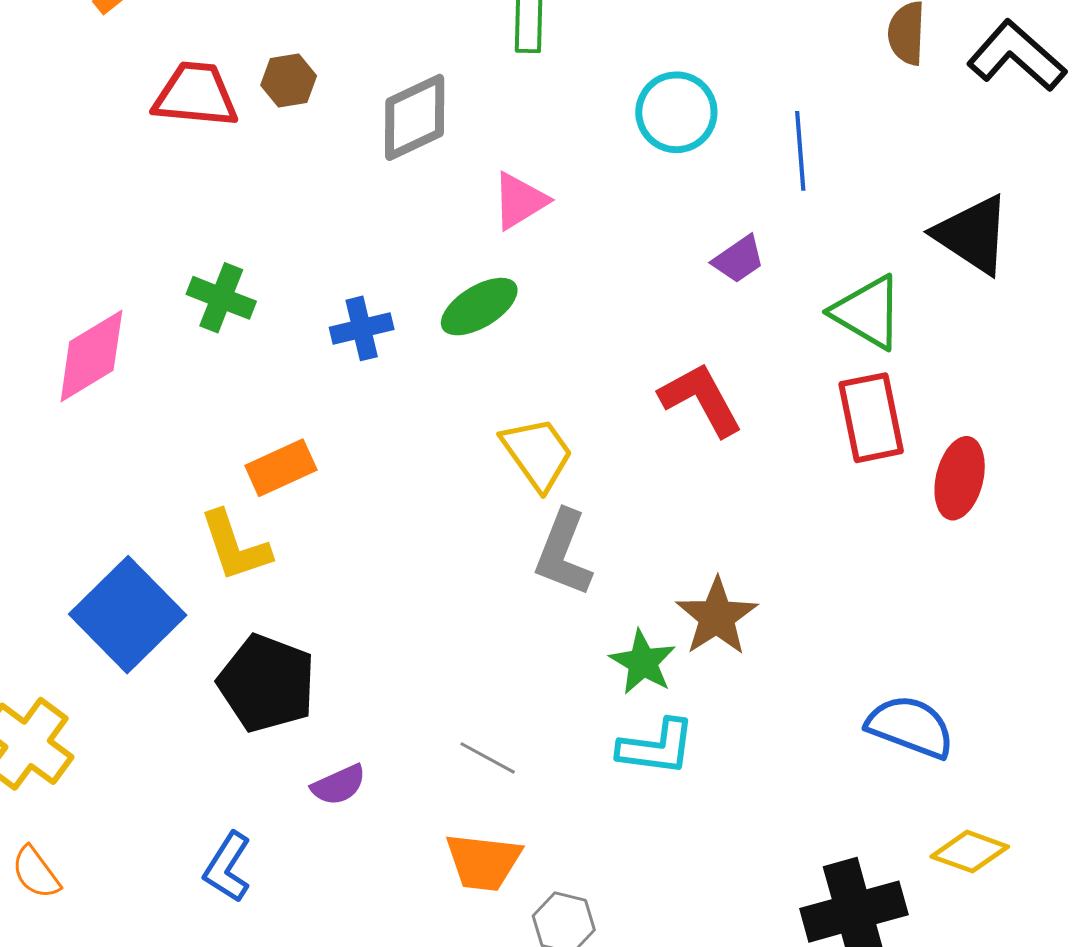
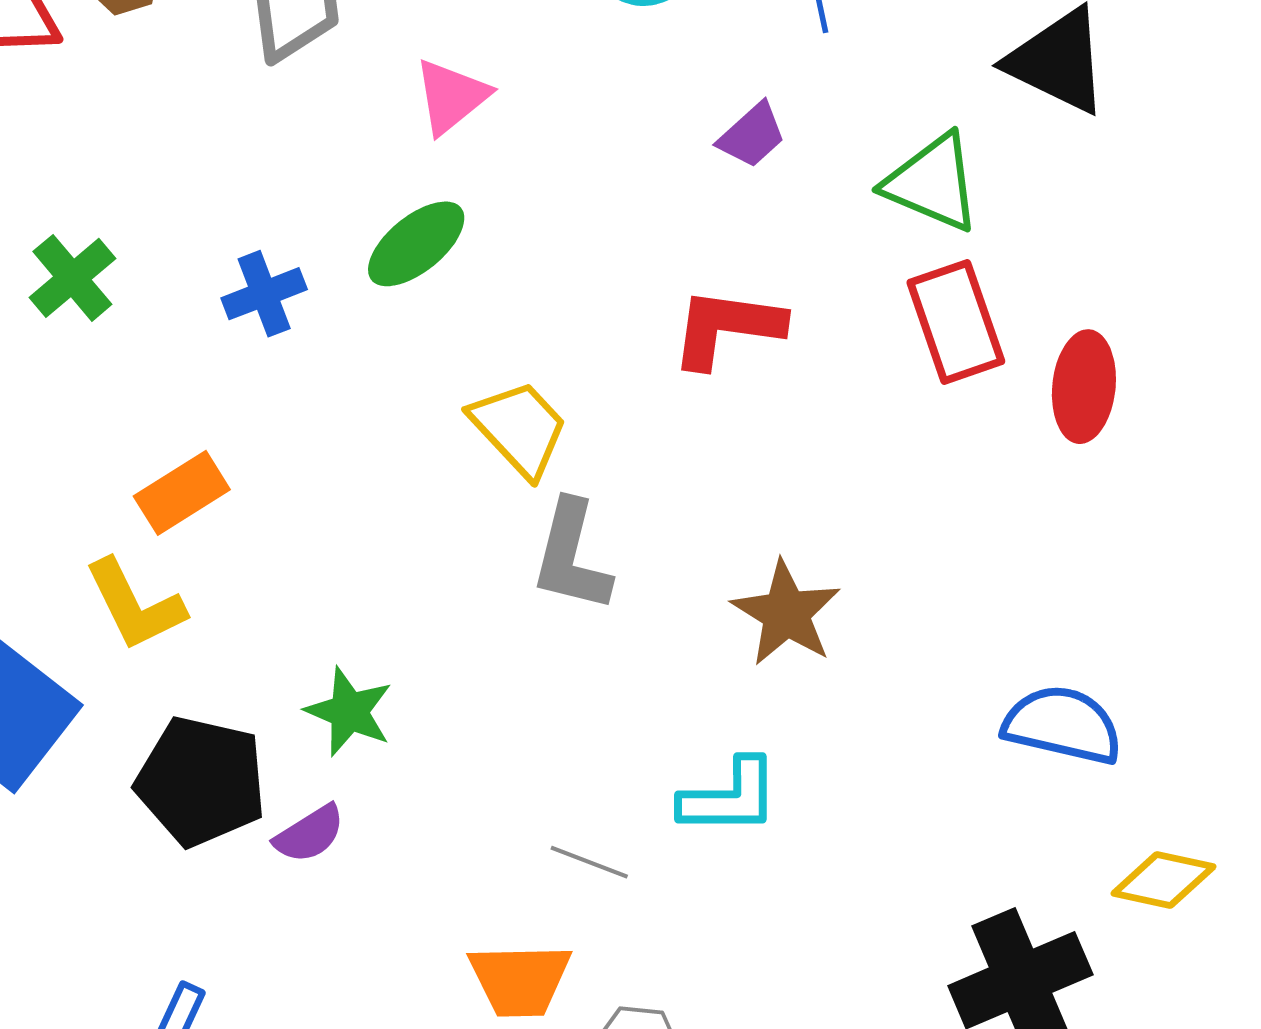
green cross: (221, 298) -> (72, 278), turned 36
red L-shape: (701, 399) -> (727, 328), turned -46
green star: (643, 662) -> (349, 712), moved
gray line: (488, 758) -> (589, 862), moved
purple semicircle: (339, 785) -> (310, 834), moved

